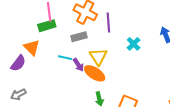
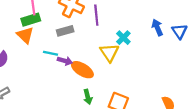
orange triangle: (32, 47) -> (25, 35), moved
yellow triangle: (98, 57) -> (109, 53), moved
purple arrow: (78, 65) -> (65, 61), turned -40

